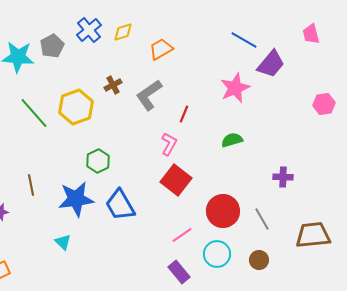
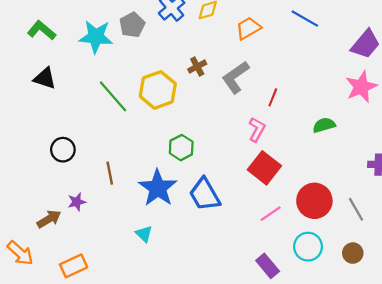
blue line: (244, 40) -> (305, 19), moved
pink star: (235, 88) -> (361, 87), moved
blue star: (76, 199) -> (158, 188), turned -30
pink line: (182, 235) -> (271, 214), moved

